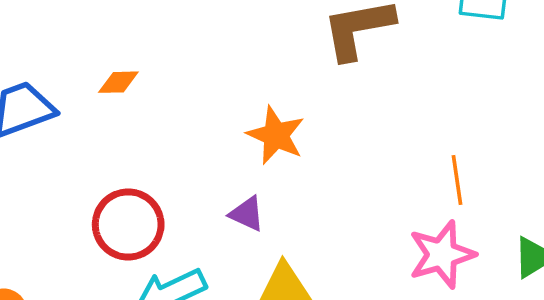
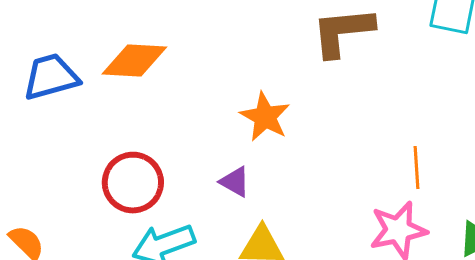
orange diamond: (118, 82) -> (134, 60), size x1.8

